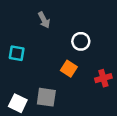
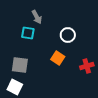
cyan square: (17, 53) -> (28, 33), moved
gray square: (46, 97) -> (20, 65), moved

